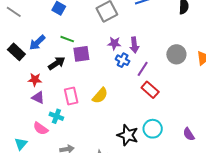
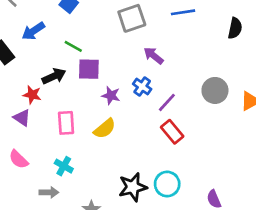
blue arrow: (37, 43) -> (33, 31), moved
purple star: (114, 43) -> (111, 95), moved
purple arrow: (134, 45) -> (153, 56), moved, turned 126
red star: (35, 80) -> (32, 95), moved
cyan cross: (56, 116) -> (64, 166), moved
black star: (128, 135) -> (133, 187), turned 30

